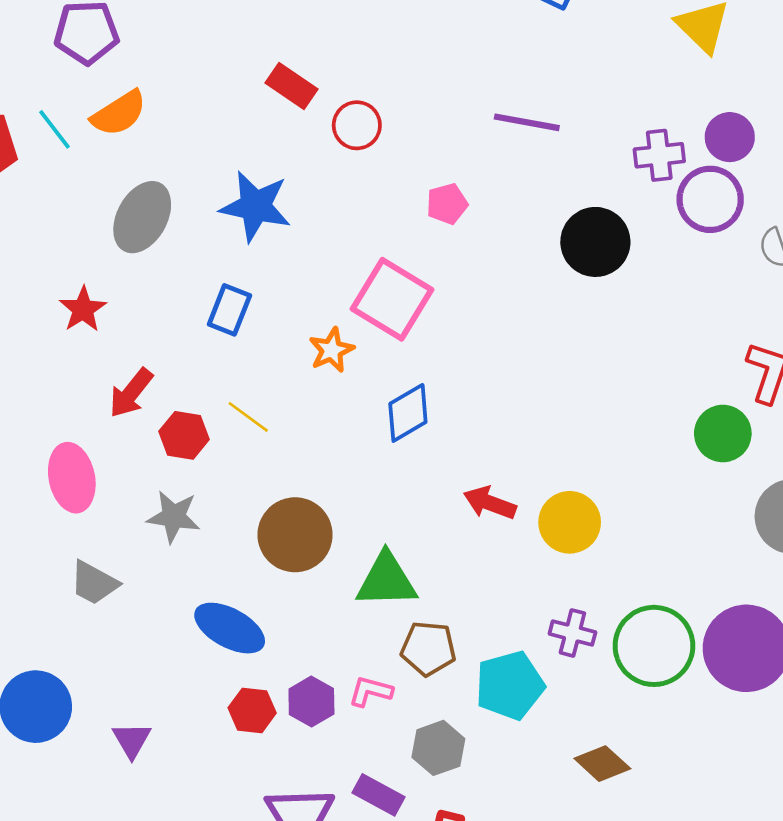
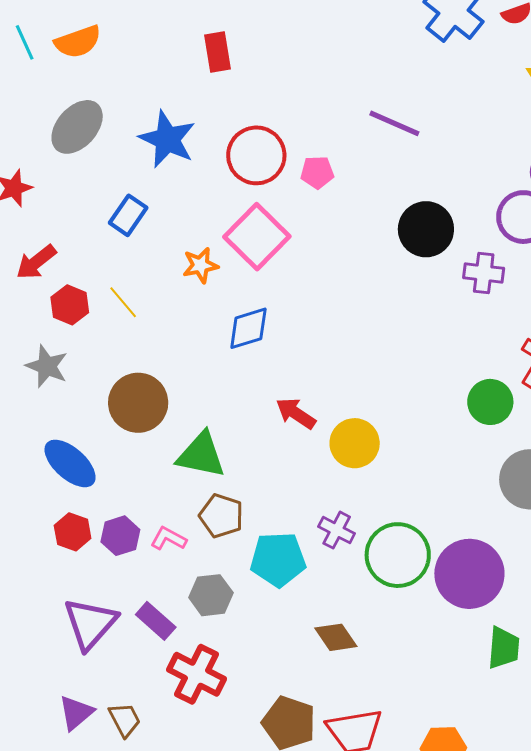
red rectangle: (292, 86) -> (218, 52), turned 33
red circle: (357, 125) -> (256, 155), moved, size x1.5
purple cross: (659, 155) -> (484, 273), moved

